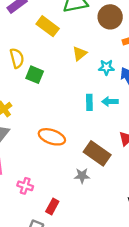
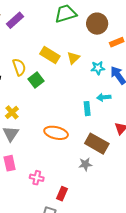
yellow rectangle: (48, 26) -> (50, 55), moved
green square: (35, 75) -> (36, 80), turned 35
cyan rectangle: (89, 102) -> (87, 109), moved

